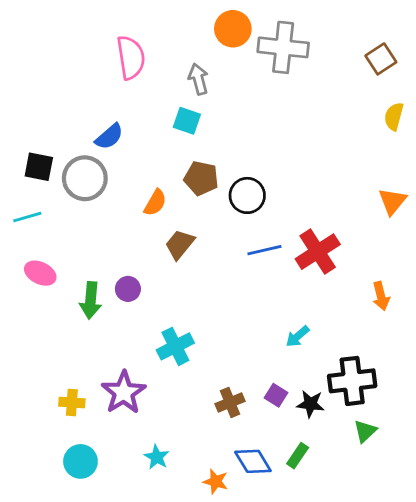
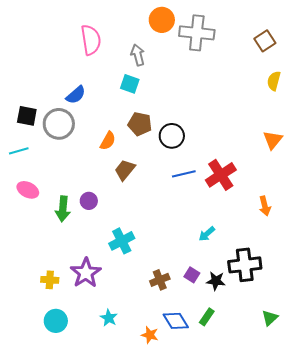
green triangle: (365, 431) -> (270, 318), moved

